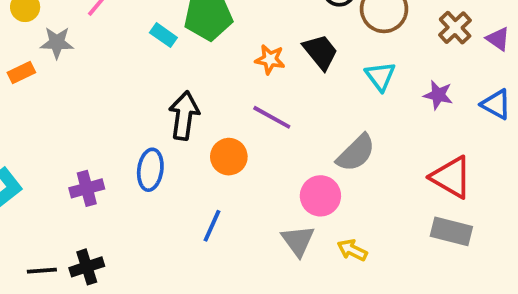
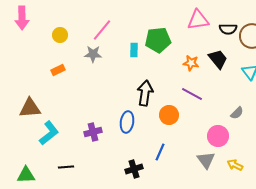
cyan rectangle: (163, 35) -> (134, 50), turned 56
gray star: (57, 43) -> (93, 54), moved
gray semicircle: (356, 153) -> (237, 113), size x0.6
black cross: (87, 267) -> (134, 169), moved
black line: (42, 271) -> (66, 167), moved

